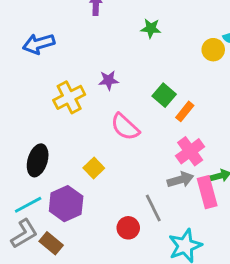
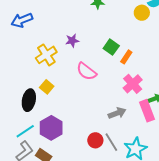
yellow square: (94, 168) -> (47, 87), moved
gray arrow: (180, 180) -> (117, 113), moved
gray line: (153, 208) -> (111, 142), moved

